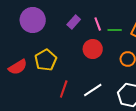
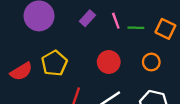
red circle: (93, 49) -> (109, 62), moved

